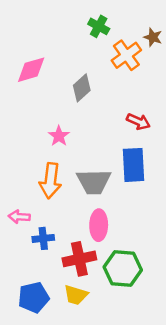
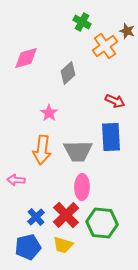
blue cross: (43, 238) -> (36, 217), moved, turned -36
red cross: (79, 259) -> (66, 215), turned -32

